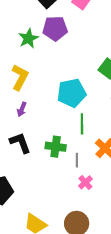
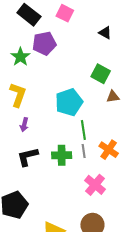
black L-shape: (20, 143) -> (28, 157), turned -75
gray line: (77, 160) -> (84, 151), moved
pink cross: (85, 182) -> (95, 185), size x1.5

